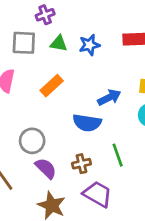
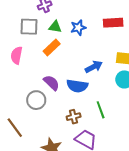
orange rectangle: (52, 86) -> (52, 48), moved
purple semicircle: (46, 168) -> (51, 83), moved

